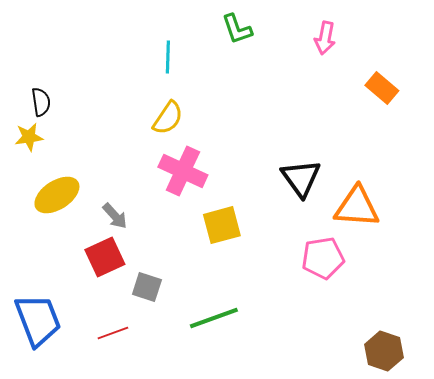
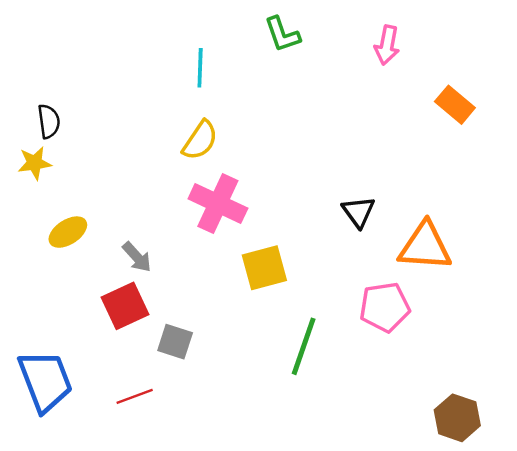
black triangle: (301, 178) -> (358, 212), size x0.7
yellow ellipse: (57, 195) -> (68, 232), size x0.7
green line: (214, 318) -> (304, 346), moved, turned -51

